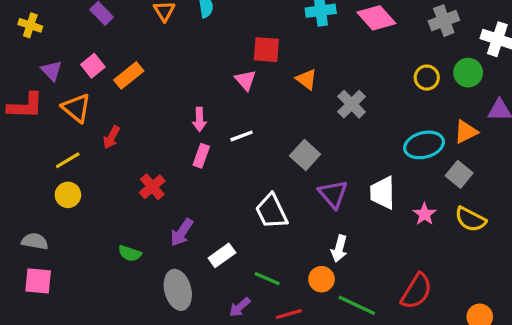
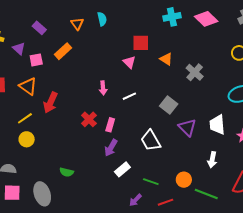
pink square: (93, 66) -> (36, 60), turned 32
purple triangle: (52, 71) -> (19, 48), moved
orange rectangle: (129, 75) -> (63, 51), moved
red arrow: (111, 137) -> (50, 103), size x1.5
pink rectangle: (201, 156) -> (110, 125), moved
red cross: (152, 187) -> (89, 119), moved
purple arrow: (182, 232) -> (111, 148), moved
white arrow: (339, 249) -> (212, 160), moved
gray ellipse: (178, 290) -> (42, 194), moved

